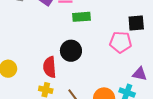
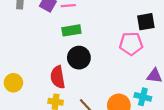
green rectangle: (81, 17) -> (71, 30), moved

